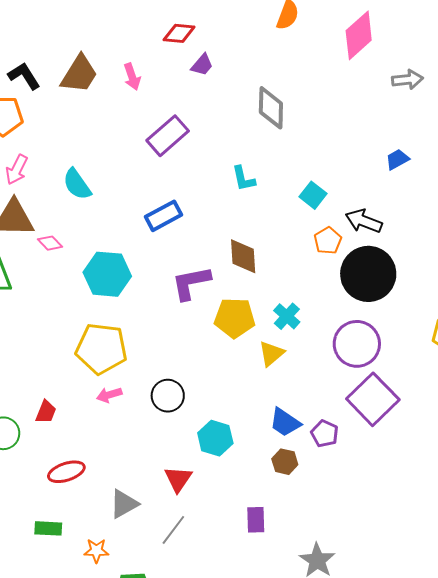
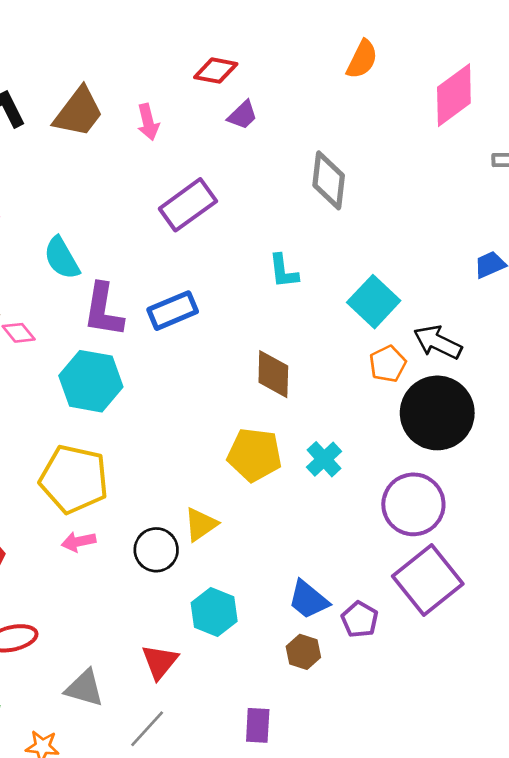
cyan square: (313, 195) -> (374, 302), size x1.4
purple L-shape: (191, 283) -> (103, 310), moved, turned -75
yellow triangle: (271, 354) -> (201, 524), moved
gray triangle: (124, 504) -> (85, 688), turned 40

